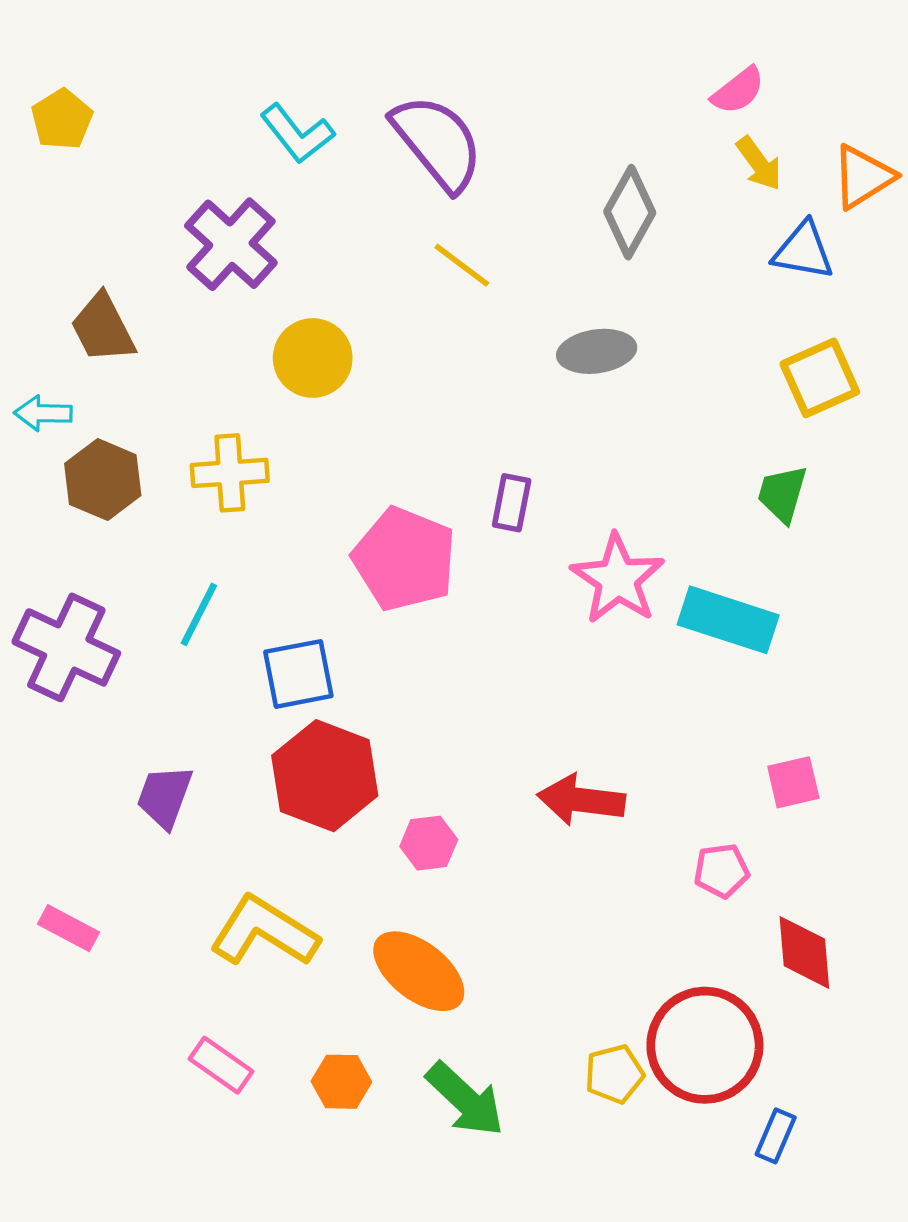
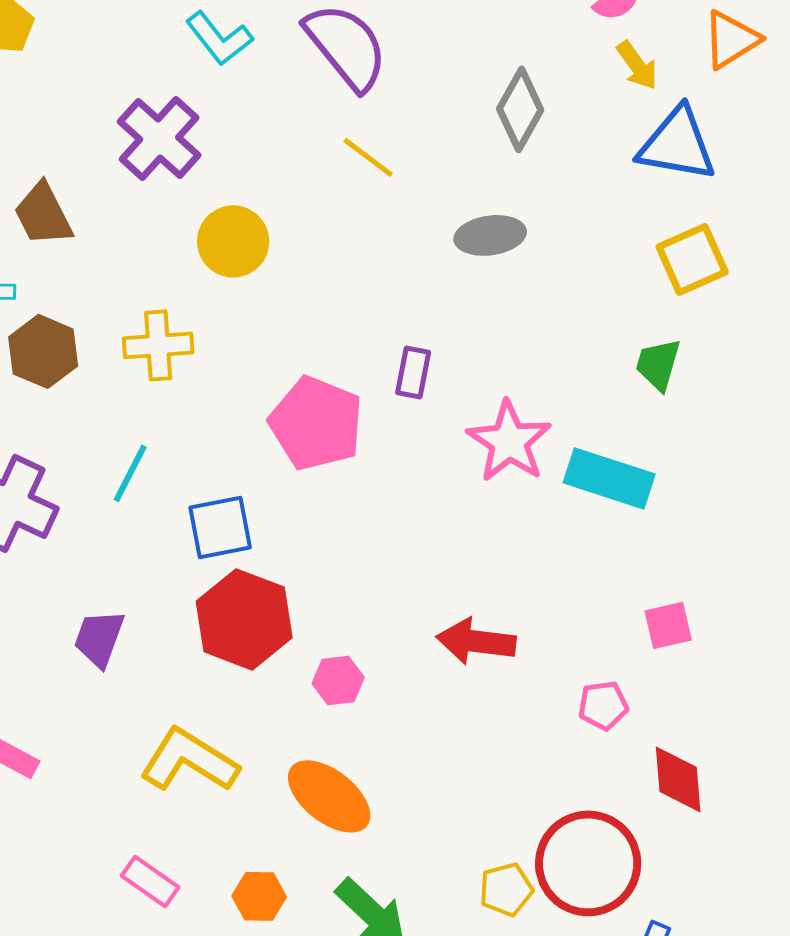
orange triangle: (863, 177) -> (731, 39), moved
blue triangle: (803, 251) -> (677, 144), size x1.4

